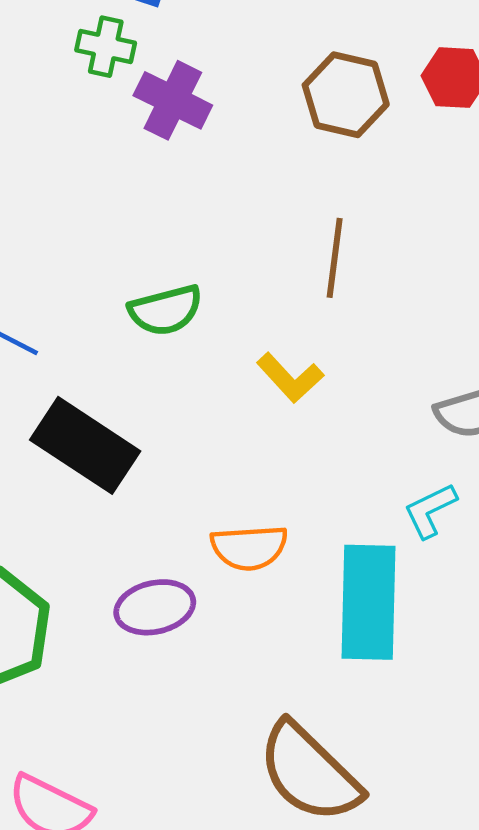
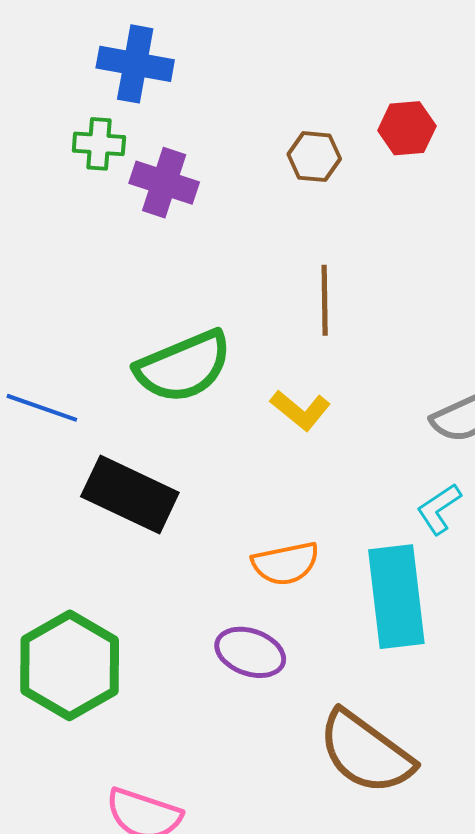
brown hexagon: (346, 95) -> (314, 157), size x0.7
green semicircle: (166, 310) -> (183, 367), size x1.5
purple ellipse: (155, 607) -> (250, 652), moved, turned 40

